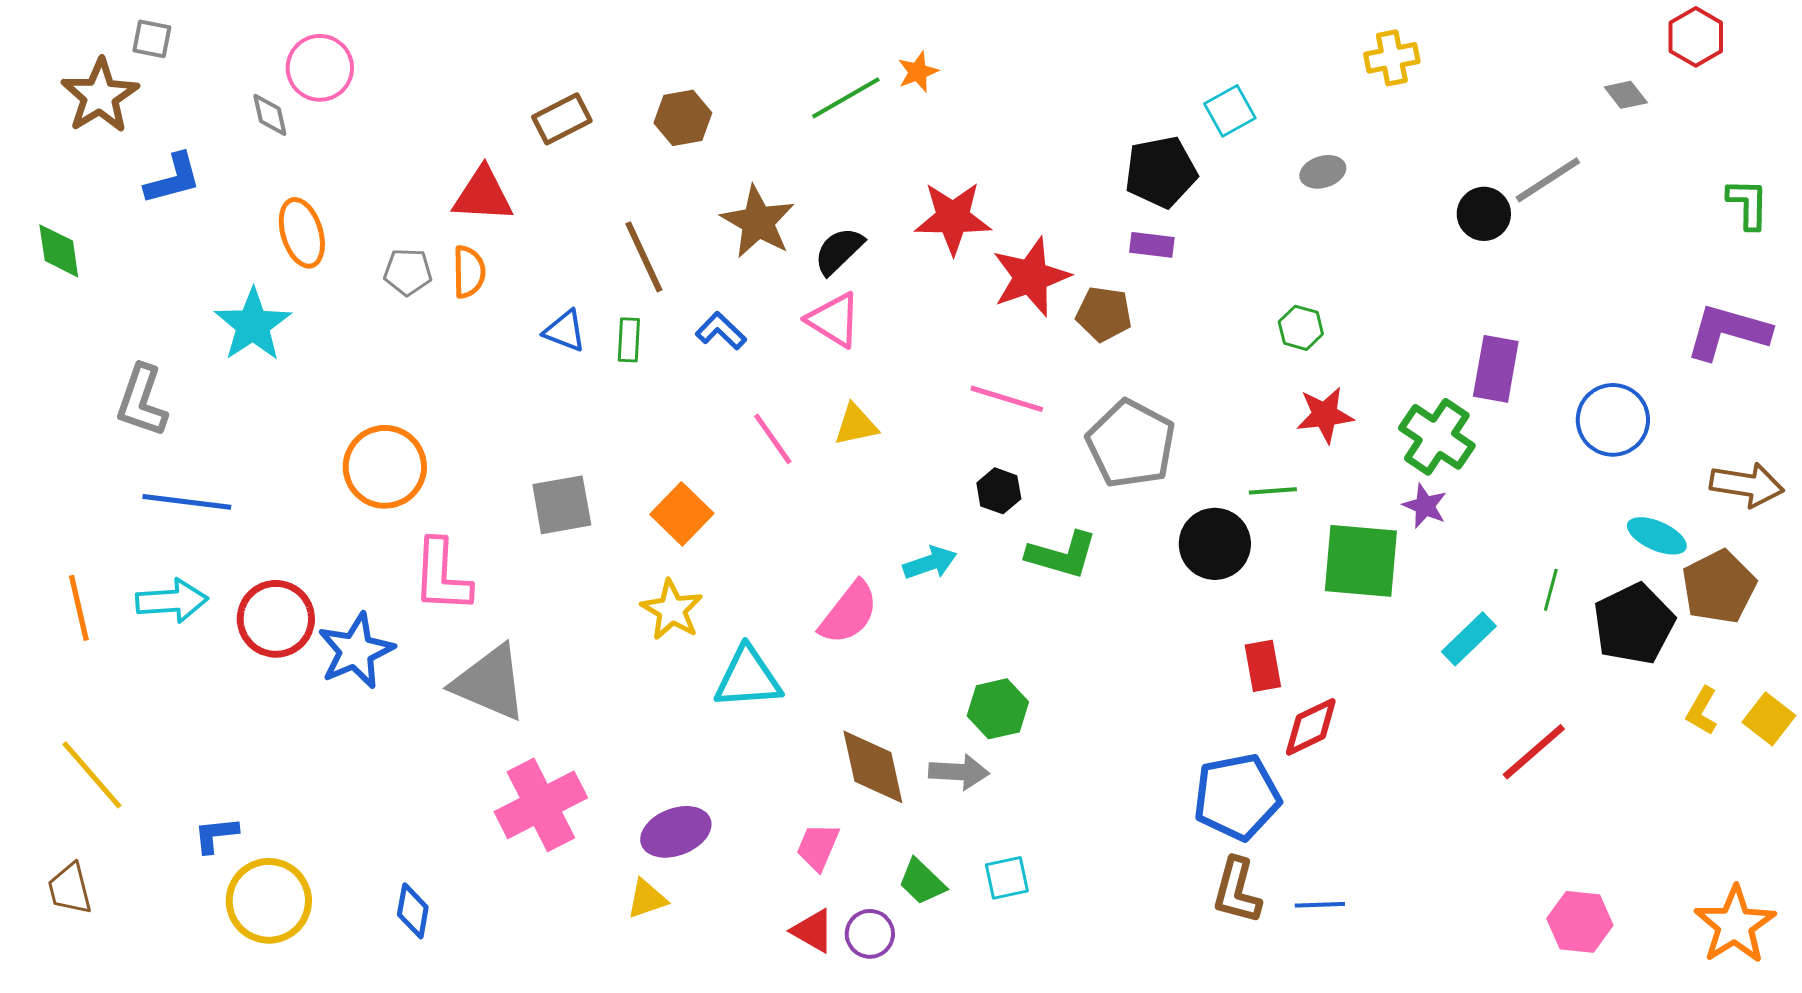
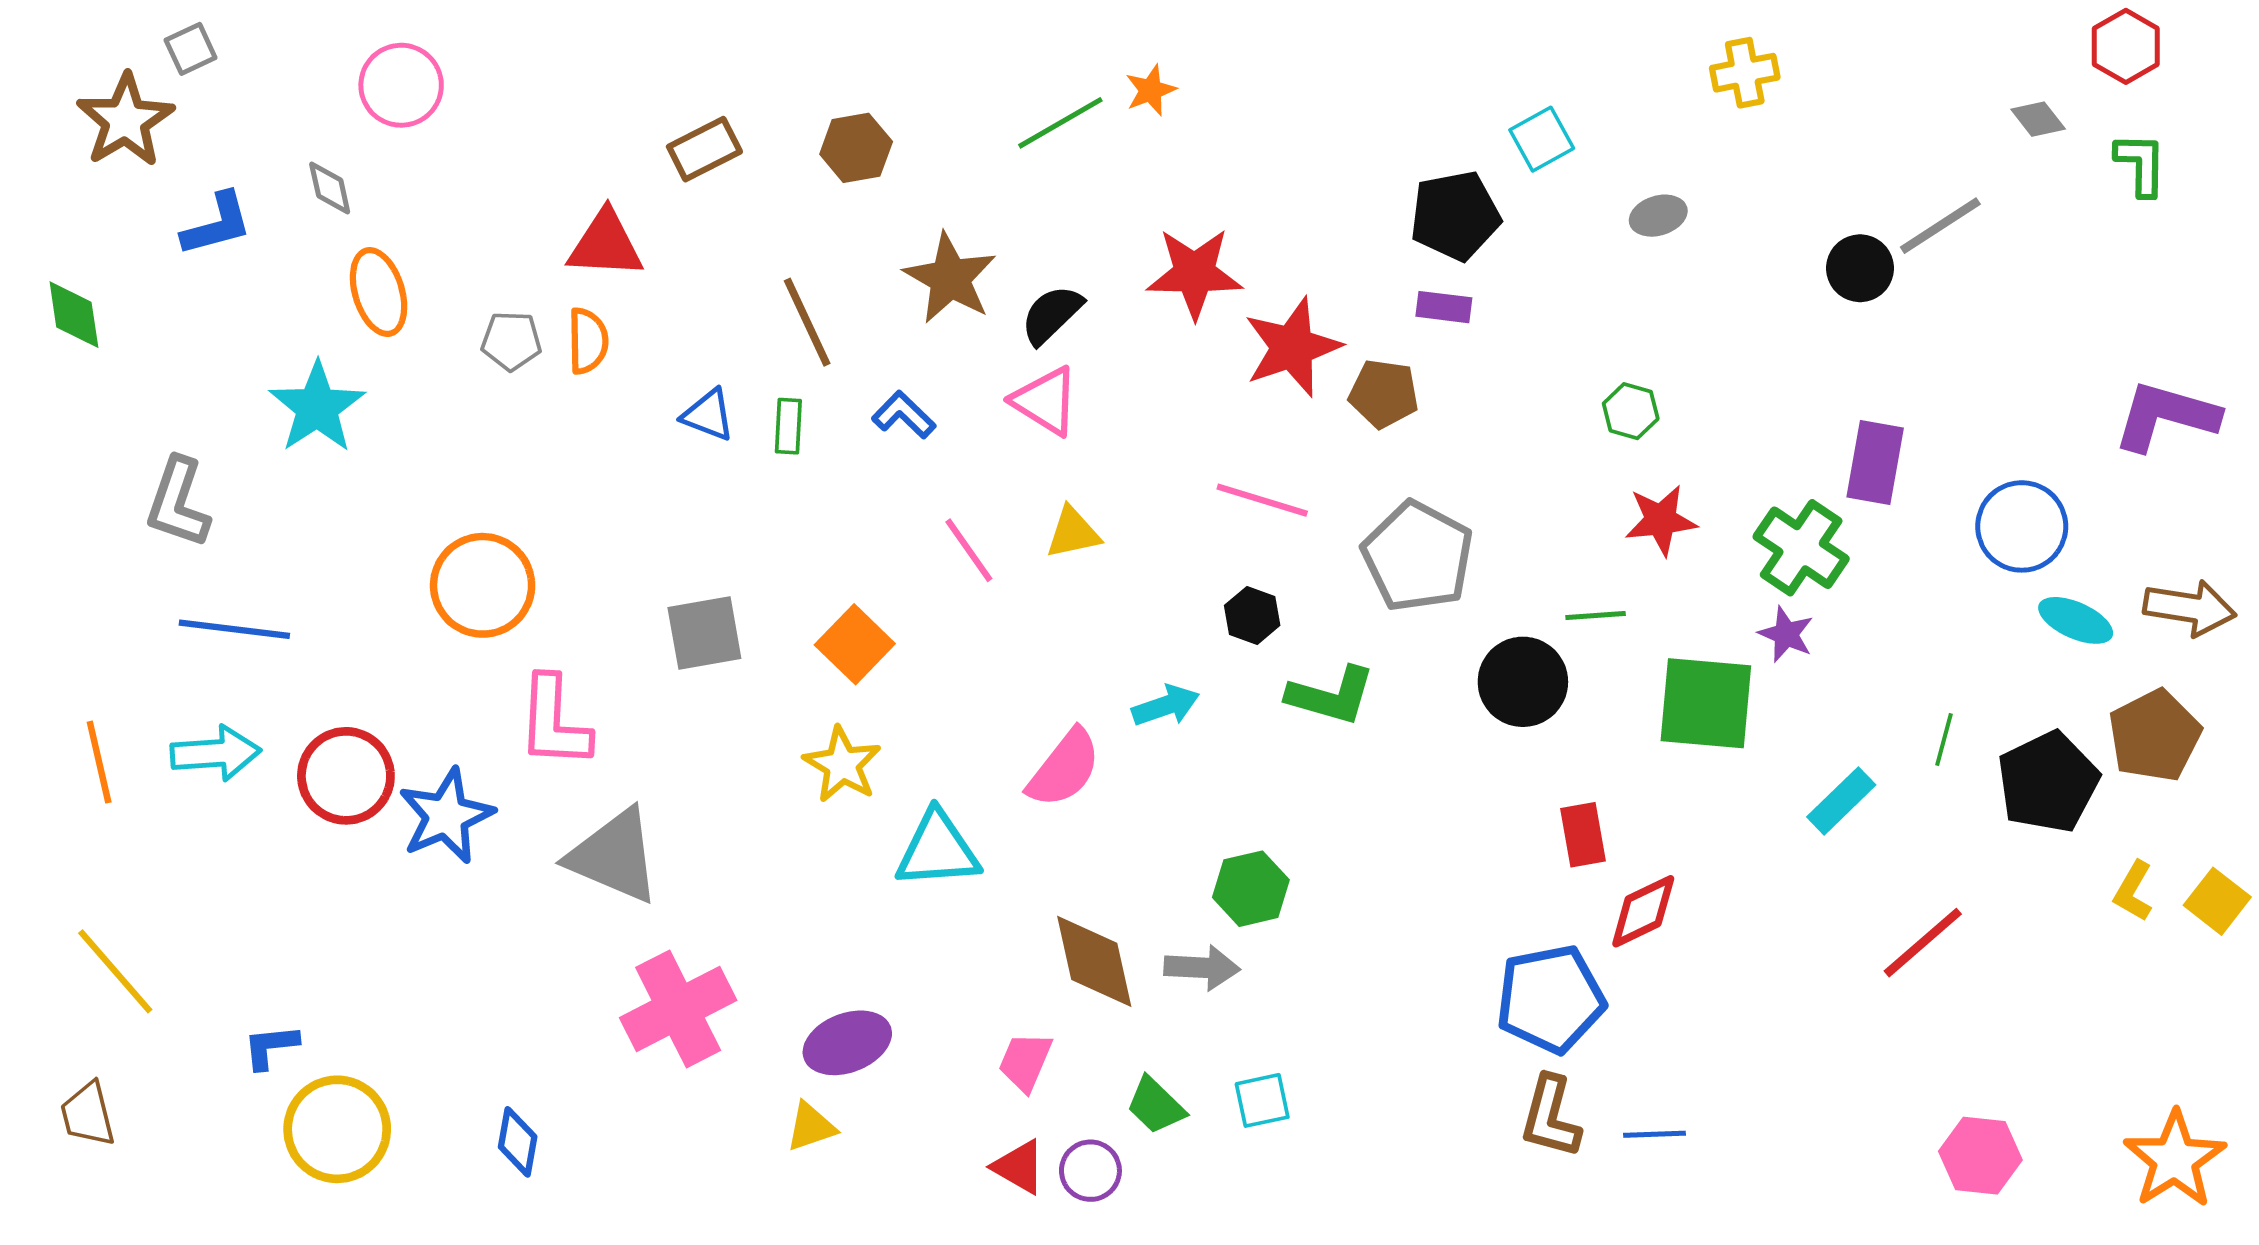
gray square: (152, 39) -> (191, 49), turned -36
gray diamond: (270, 115) -> (330, 188), moved
green L-shape: (1748, 204) -> (2141, 164), moved
cyan ellipse: (1657, 536) -> (2076, 620), moved

